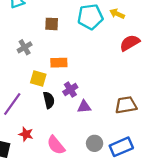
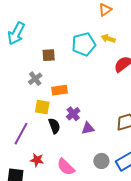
gray cross: (25, 47) -> (35, 79), moved

